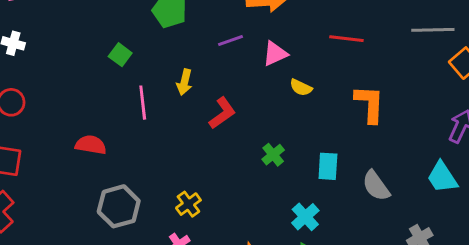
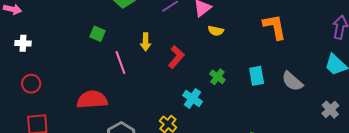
yellow semicircle: (301, 87) -> (216, 31), moved
red semicircle: (91, 145) -> (92, 100), size x1.4
cyan cross: (305, 217) -> (192, 98), moved

